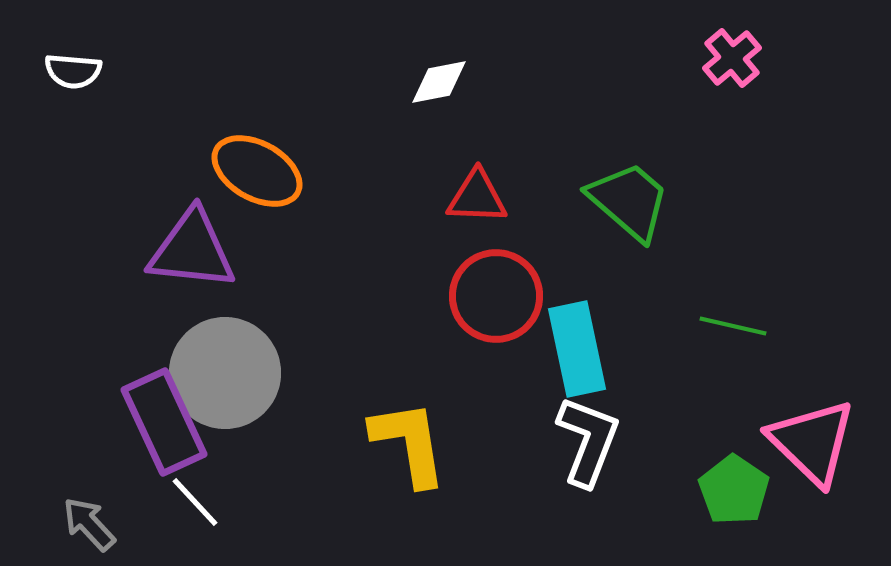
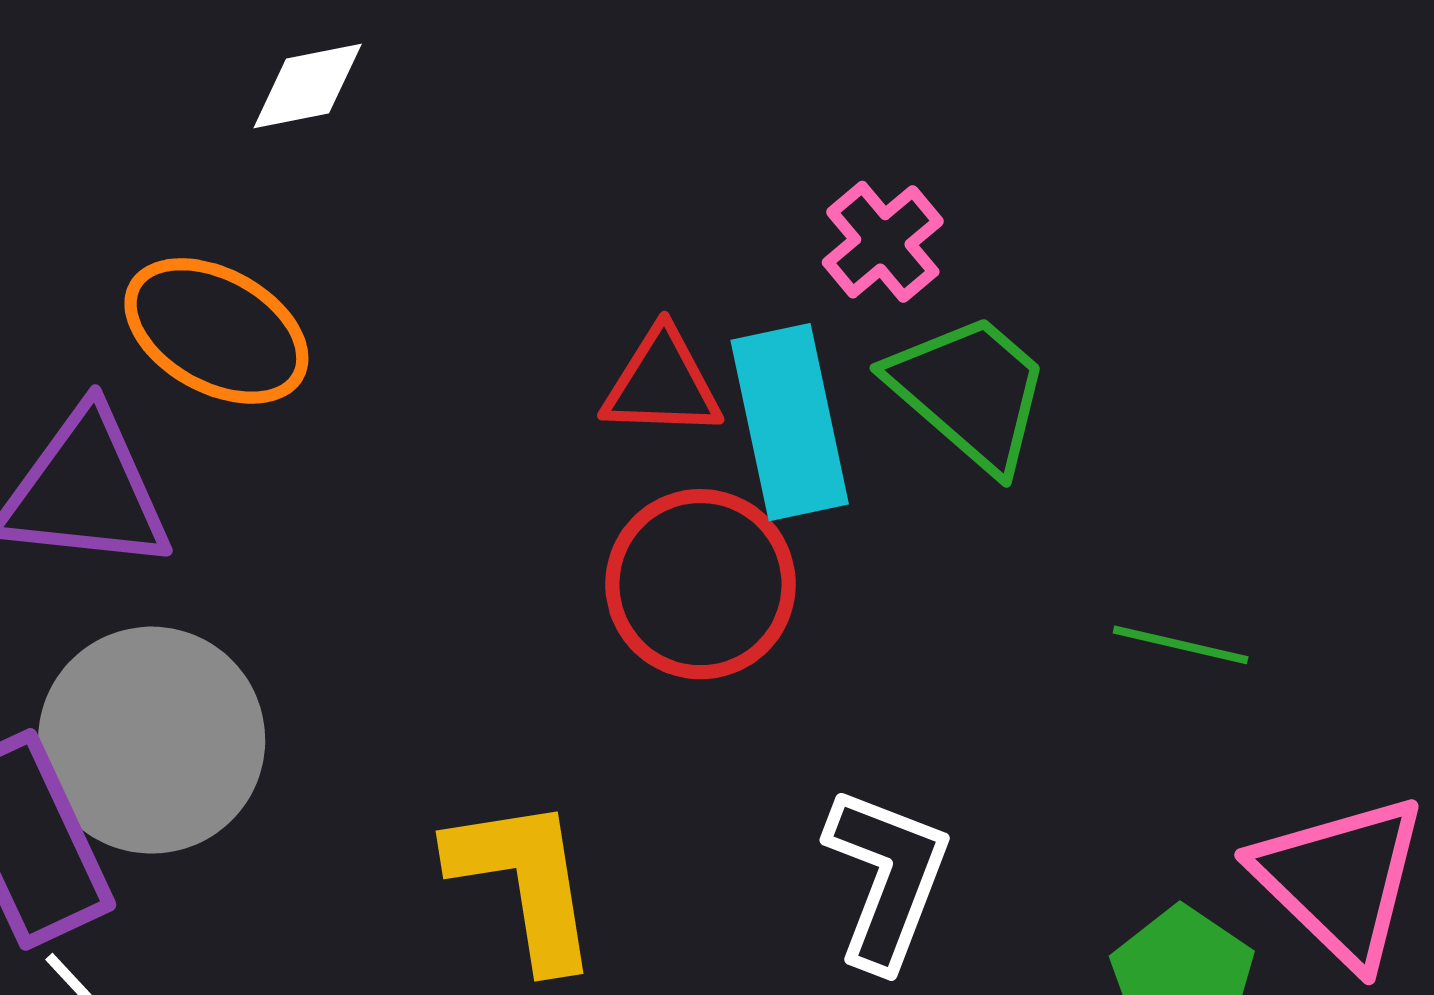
pink cross: (732, 58) -> (883, 242), moved
white diamond: (439, 82) -> (308, 86), moved
cyan rectangle: (577, 349) -> (790, 422), moved

